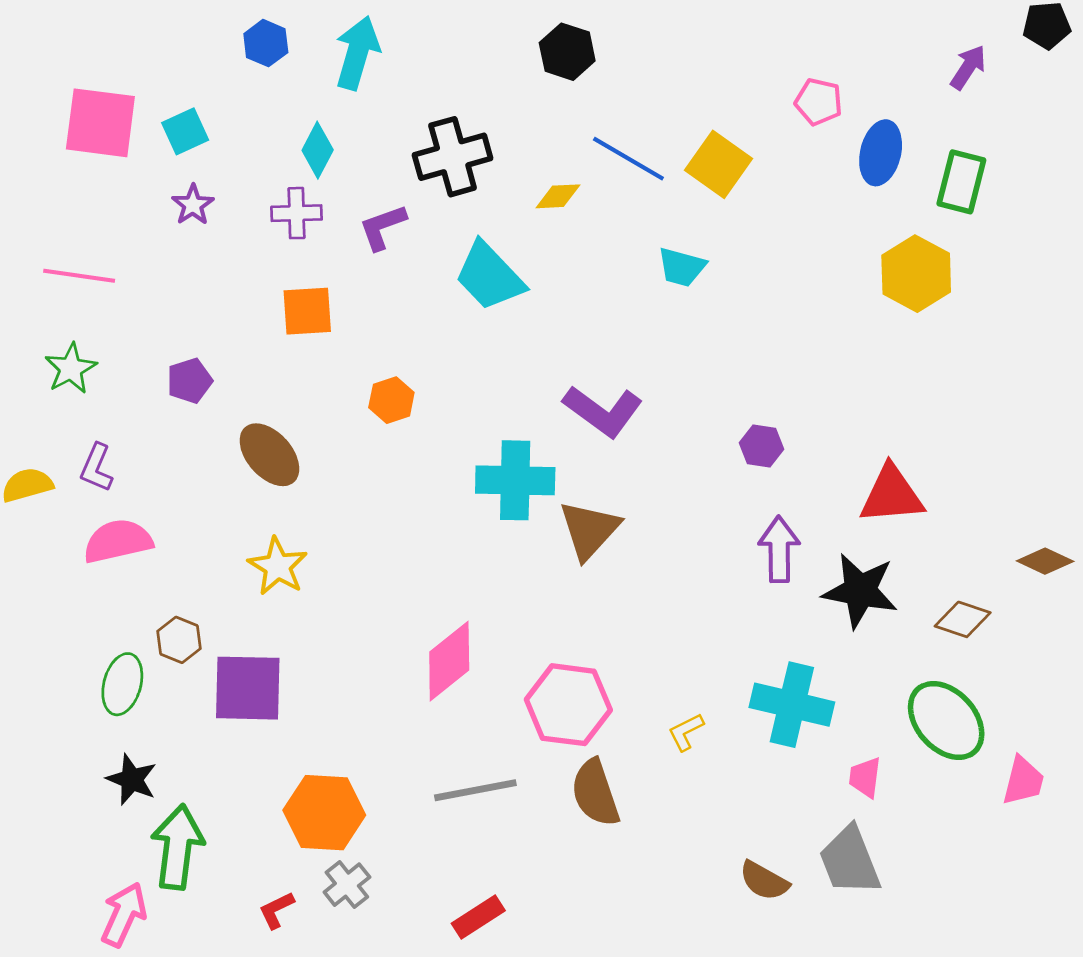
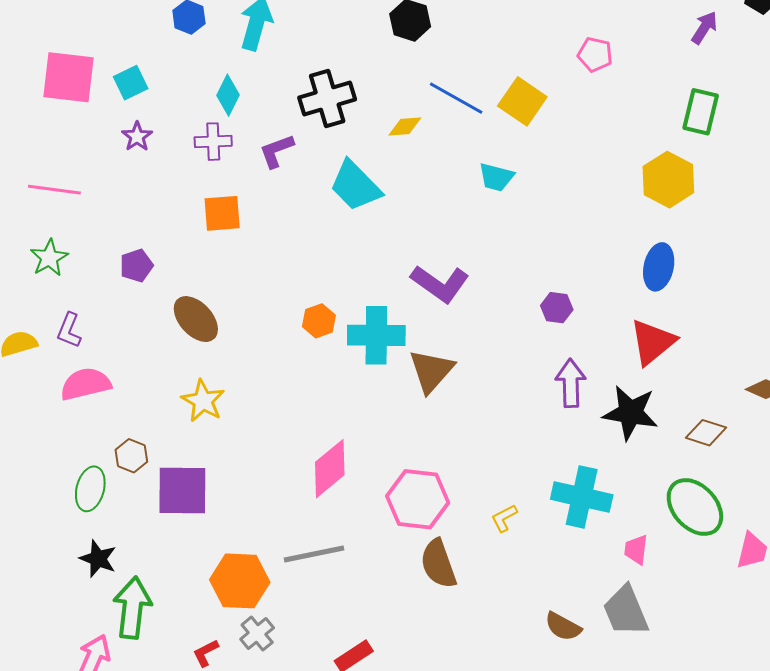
blue ellipse: (881, 153) -> (659, 267), moved
orange hexagon: (391, 400) -> (319, 321), moved
red triangle: (892, 495) -> (653, 342), turned -34
gray line: (475, 790) -> (314, 554), moved

